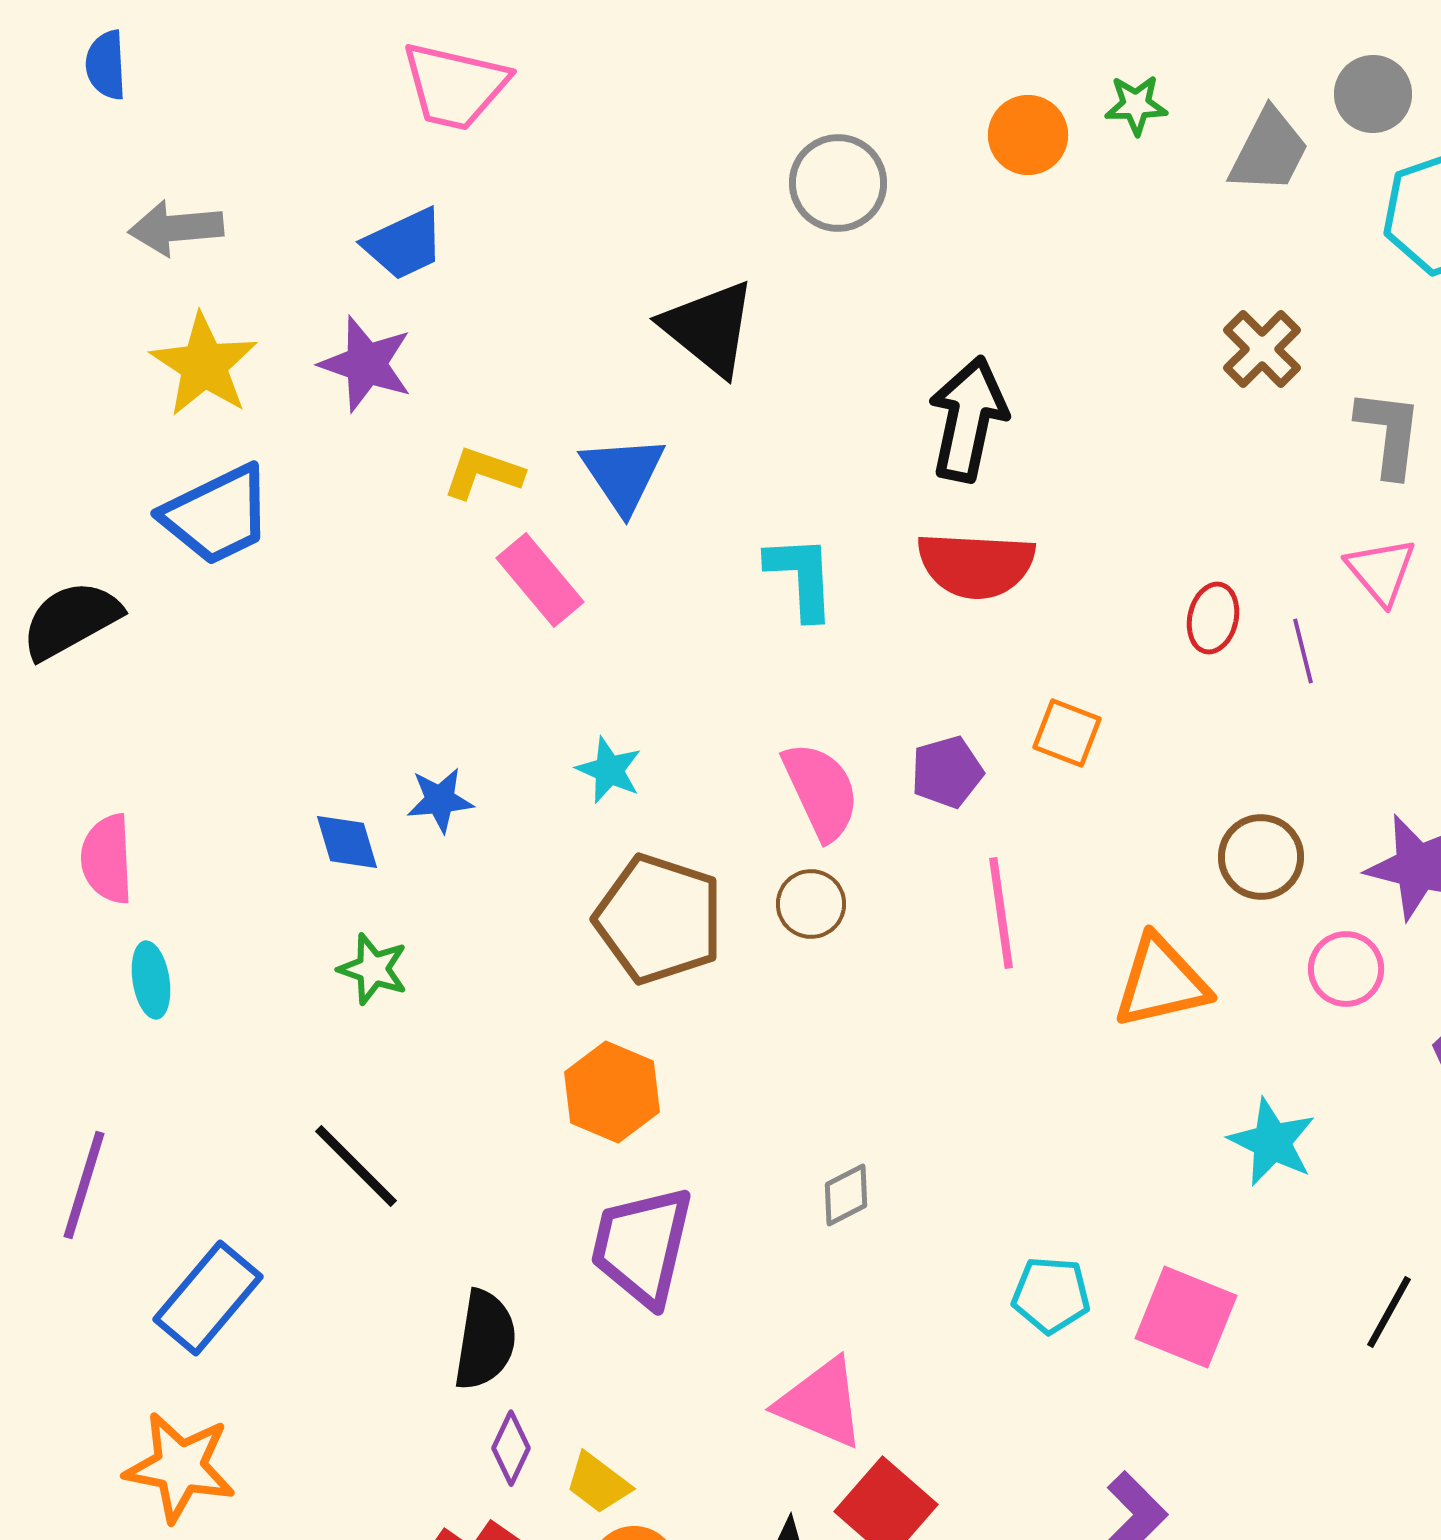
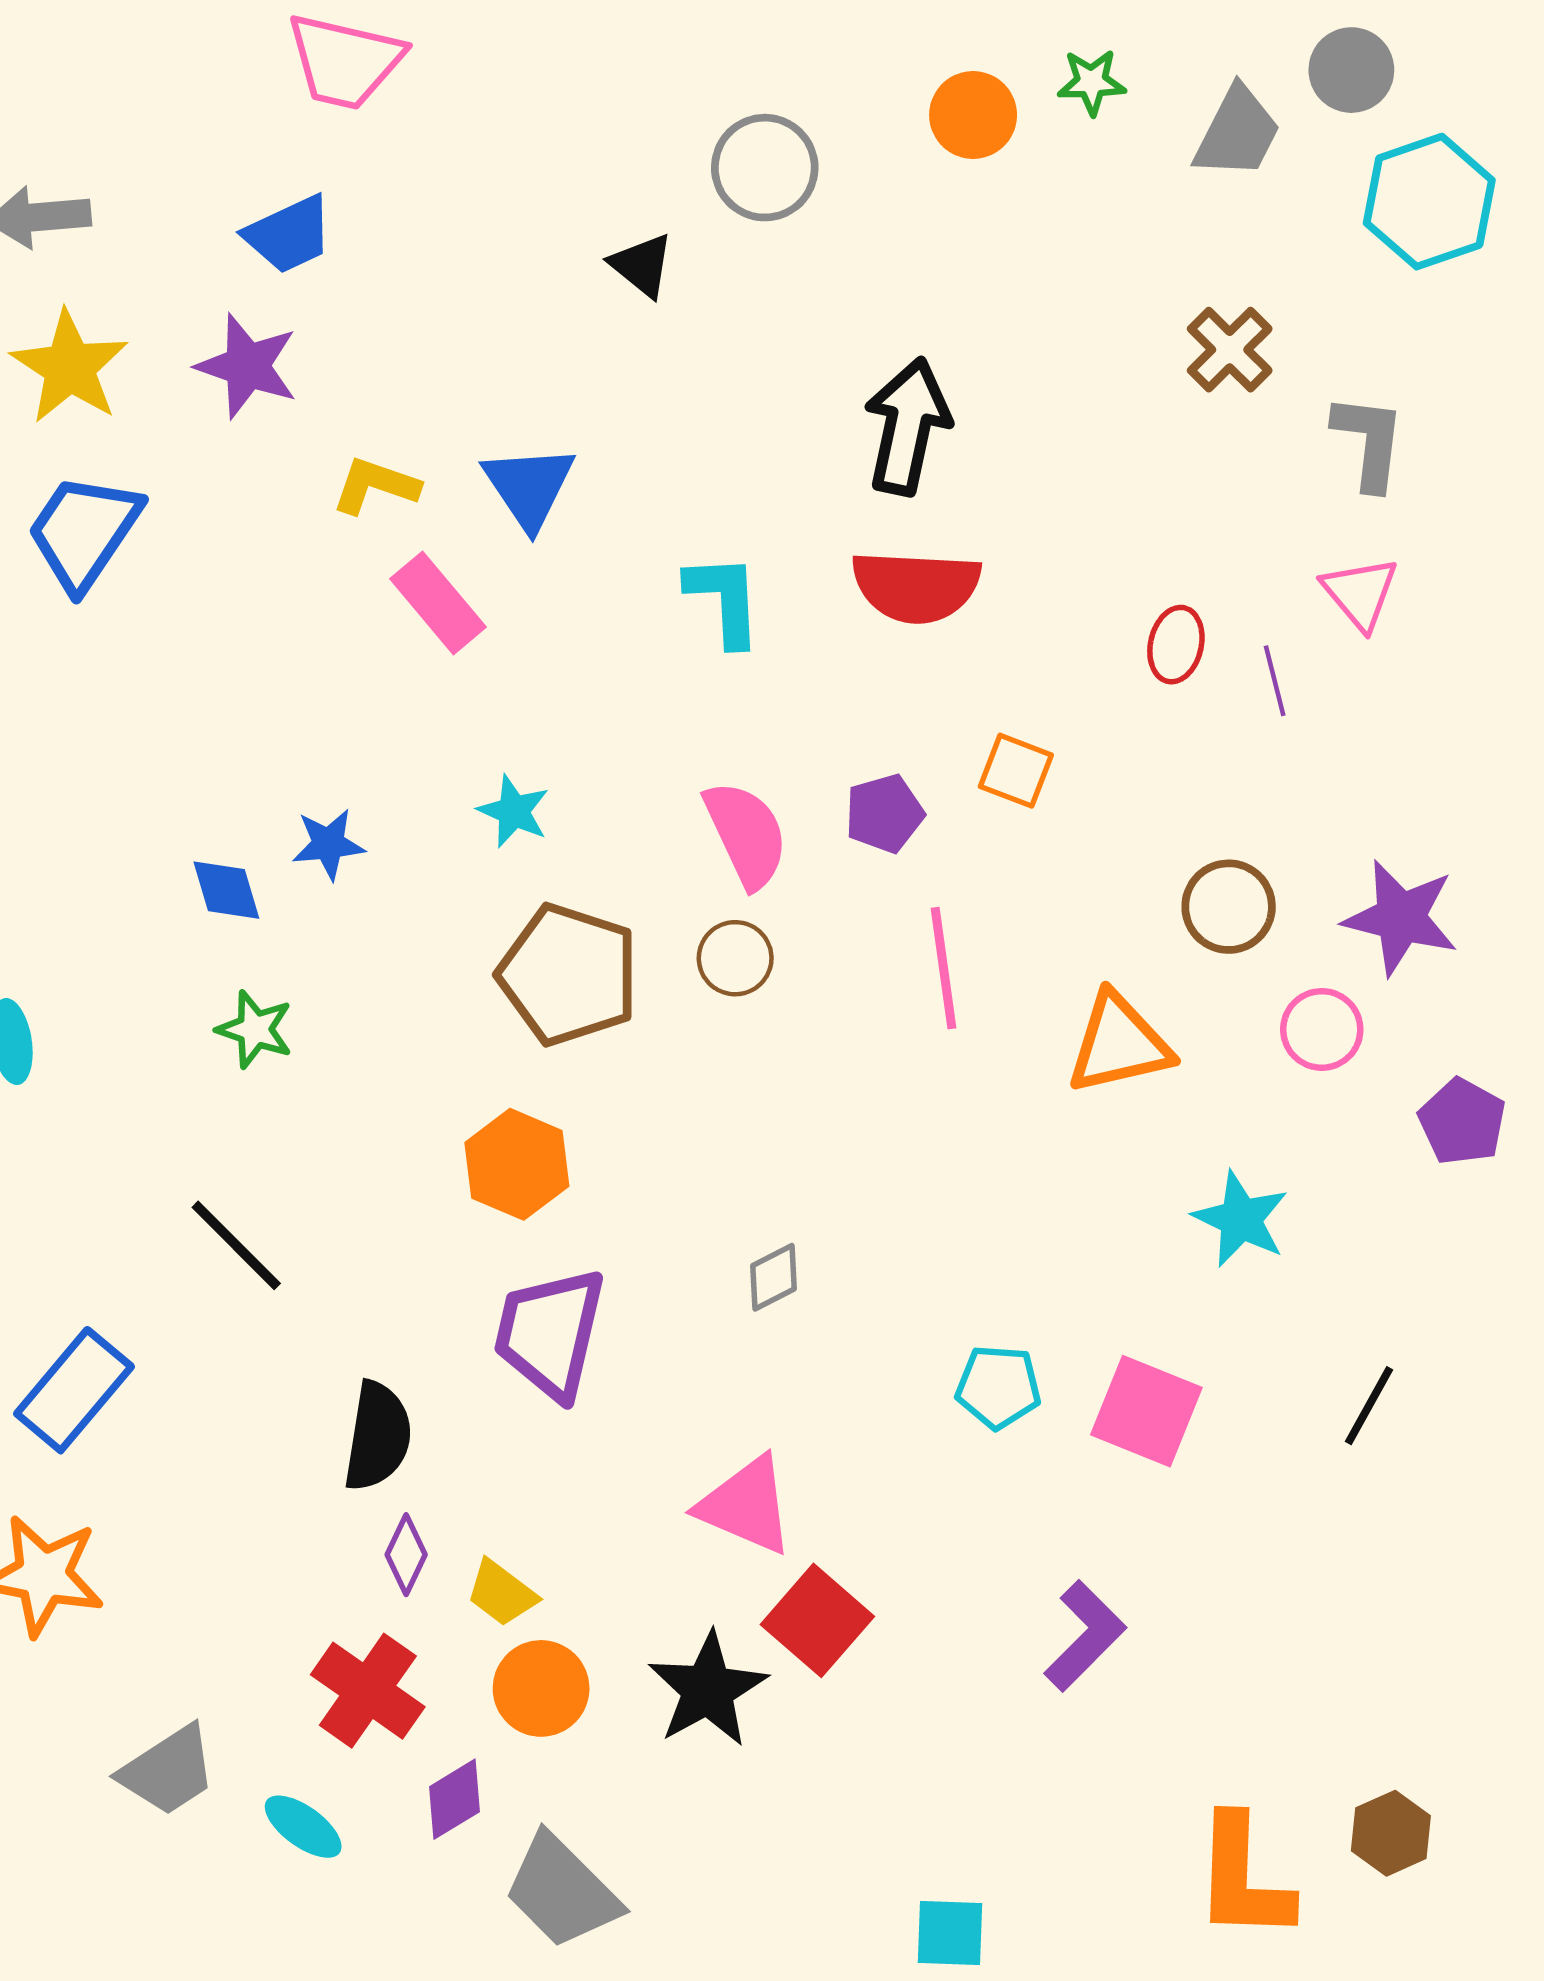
black triangle: (709, 328) -> (642, 265), moved, size x0.6
blue trapezoid: (217, 515) -> (84, 532), turned 150

